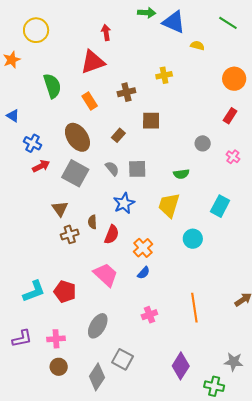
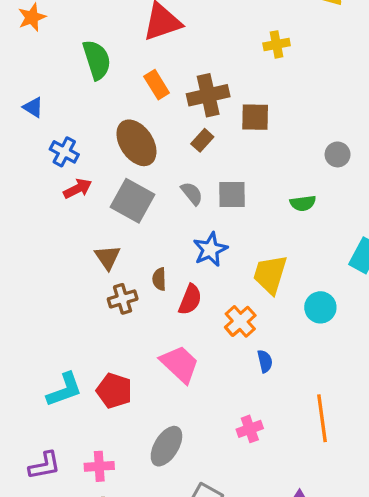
brown cross: (126, 92) -> (208, 95), moved, size x1.4
yellow trapezoid: (169, 205) -> (270, 274), moved
blue semicircle: (144, 273) -> (265, 361), moved, turned -56

